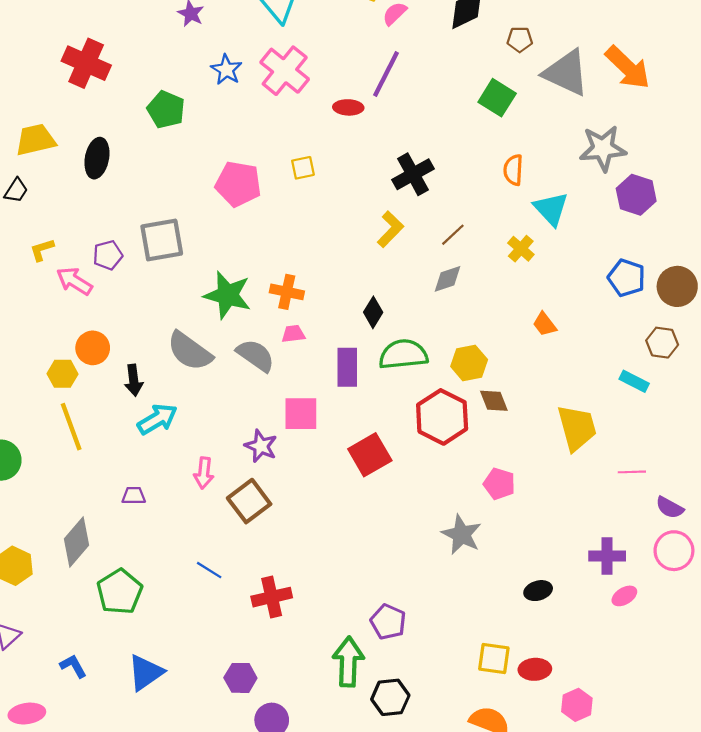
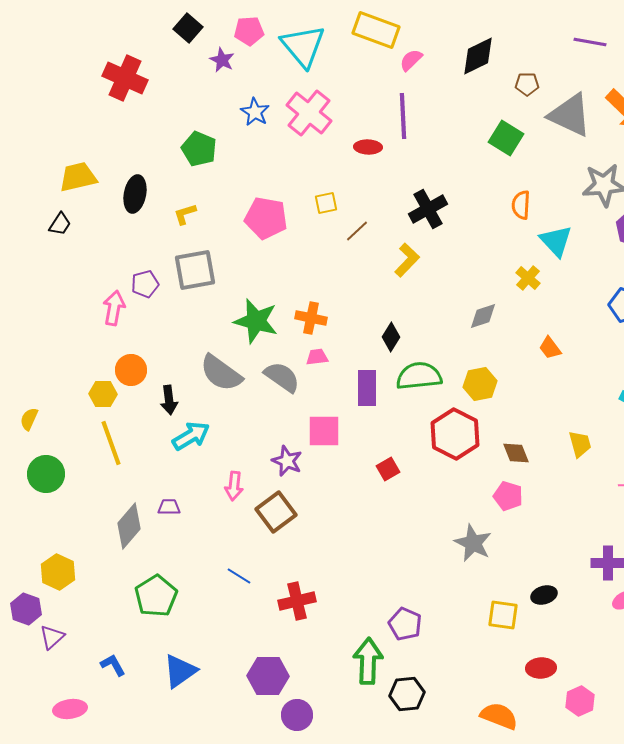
red cross: (86, 63) -> (125, 78), moved
purple line: (386, 74) -> (403, 116), turned -30
brown line: (453, 235) -> (357, 231), moved
yellow L-shape: (42, 250) -> (185, 214), moved
gray diamond: (447, 279) -> (483, 316), moved
pink arrow: (74, 281) -> (114, 308), turned 68
brown diamond: (494, 401) -> (516, 453), moved
yellow trapezoid: (577, 428) -> (580, 444), size x0.6
red square: (370, 455) -> (388, 469), size x0.6
gray diamond: (76, 542) -> (129, 526), moved
yellow square: (494, 659) -> (503, 615), moved
purple hexagon: (240, 678) -> (268, 676), size x1.4

